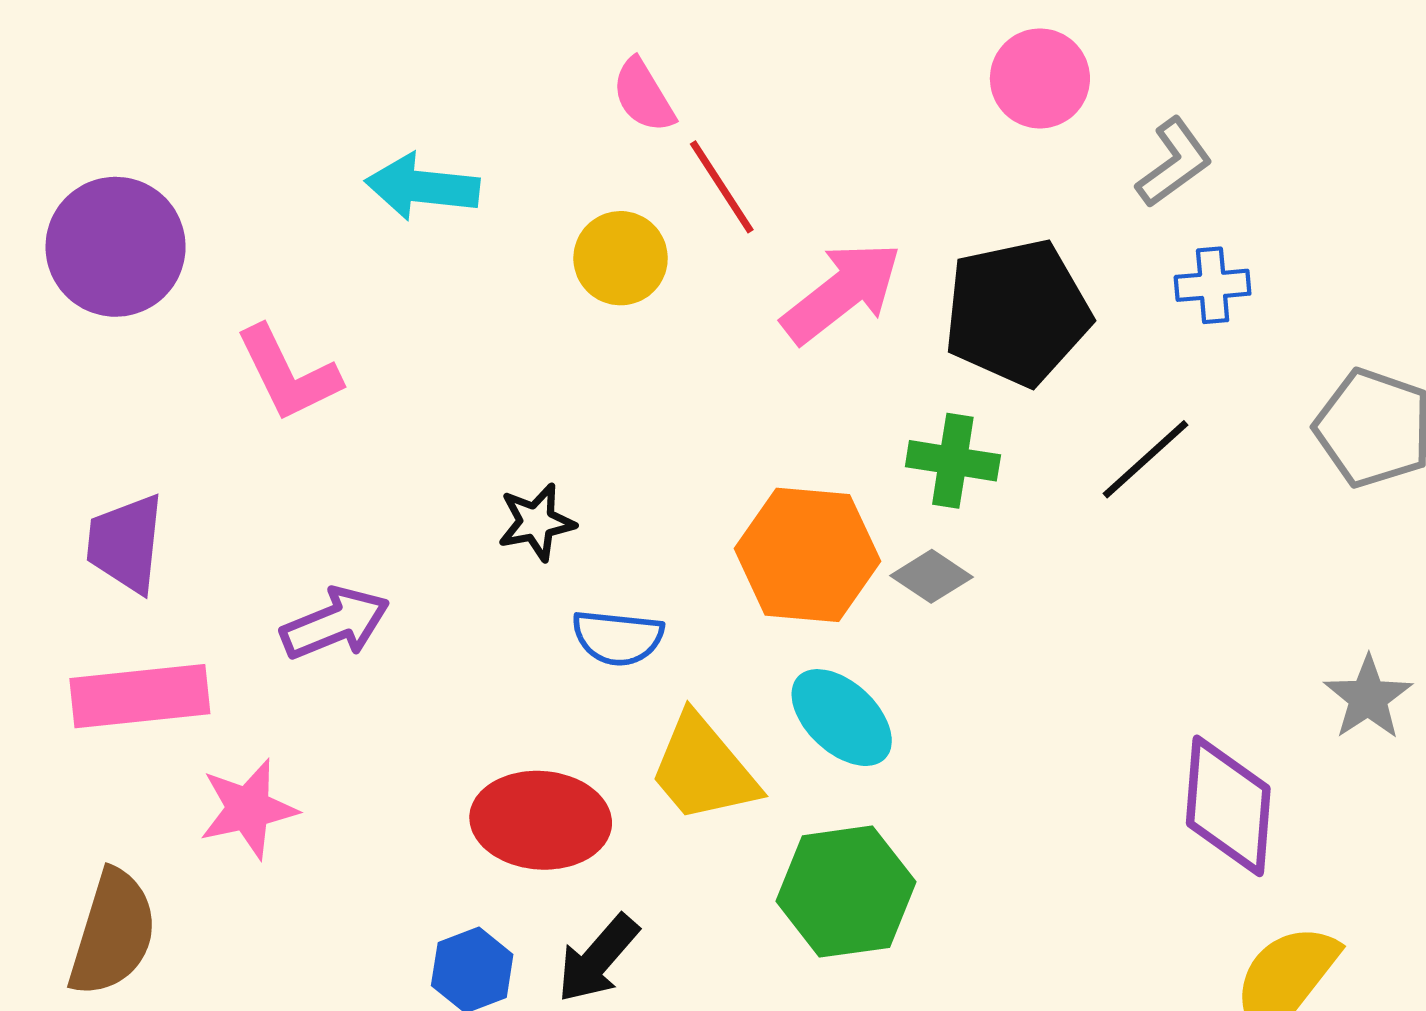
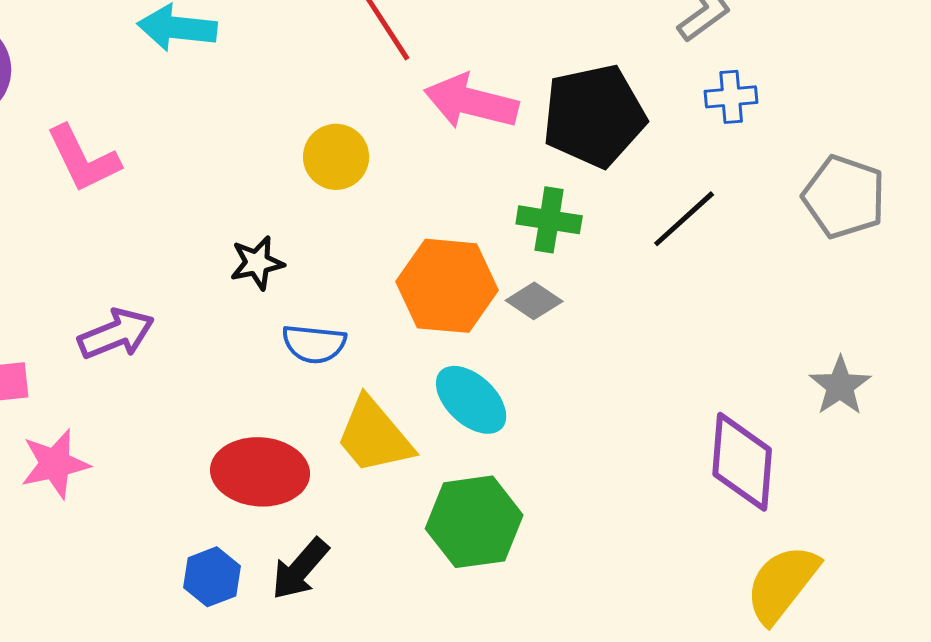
yellow circle: (621, 258) -> (336, 157), moved
pink arrow: (842, 292) -> (471, 102), turned -128

